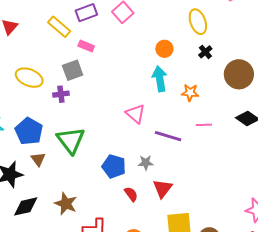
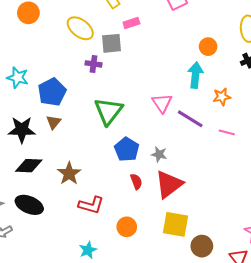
pink rectangle: (86, 46) -> (131, 23), turned -56
yellow ellipse: (29, 78) -> (80, 28), moved
orange star: (190, 93) -> (222, 97), turned -30
purple line: (168, 136) -> (190, 119), moved
green triangle: (71, 140) -> (109, 111), moved
red triangle: (163, 188) -> (169, 184), size x1.4

